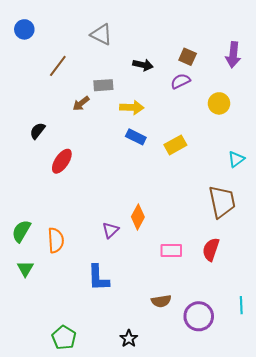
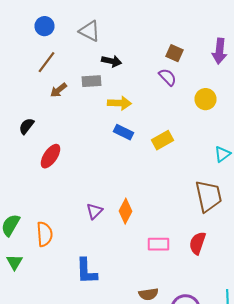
blue circle: (24, 29) -> (44, 26), moved
black arrow: (143, 65) -> (112, 61), moved
purple semicircle: (180, 81) -> (168, 77), turned 72
brown arrow: (81, 103) -> (58, 90), moved
purple triangle: (111, 230) -> (94, 211), moved

